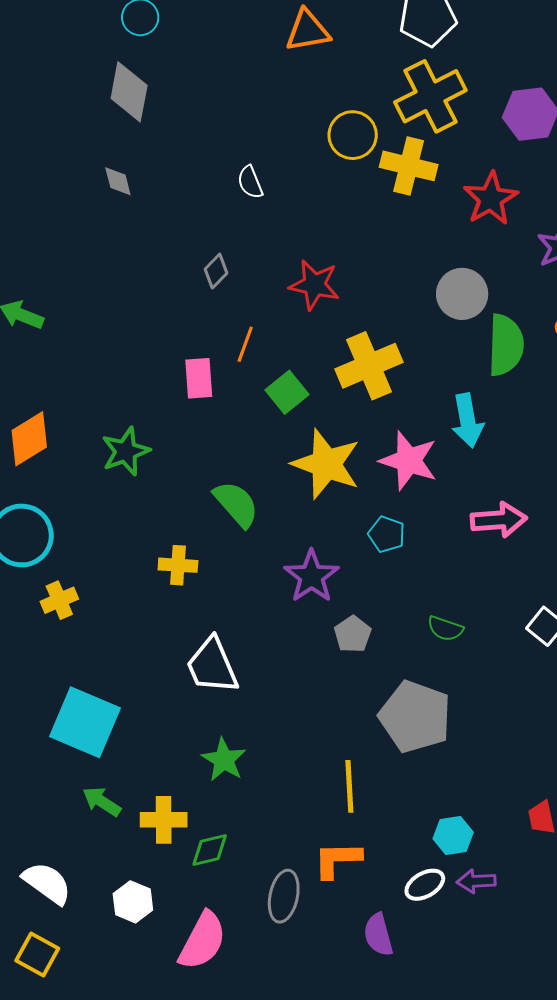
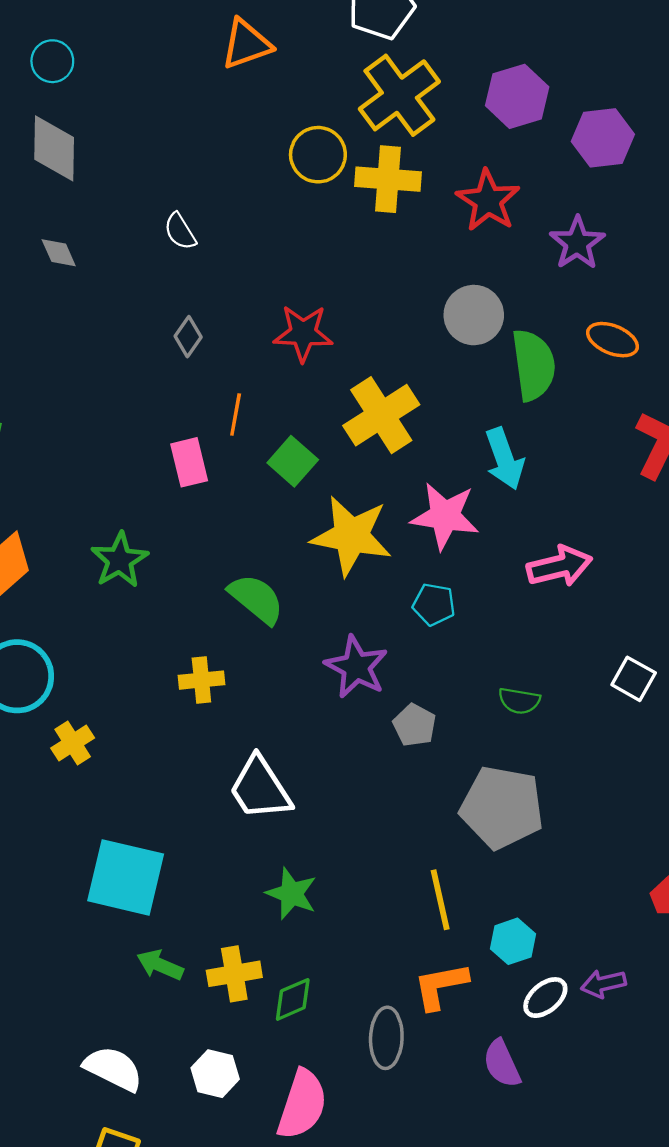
white semicircle: (250, 182) -> (180, 231), moved
cyan hexagon: (453, 836) -> (513, 941), moved

